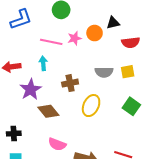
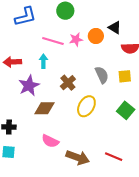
black triangle: (113, 23) -> (115, 28), turned 40
gray semicircle: (104, 72) -> (102, 75), turned -120
brown cross: (70, 83) -> (68, 83), turned -35
brown diamond: (48, 111) -> (44, 108), turned -55

